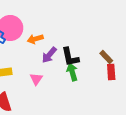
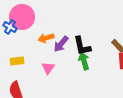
orange arrow: (35, 39) -> (46, 38), moved

